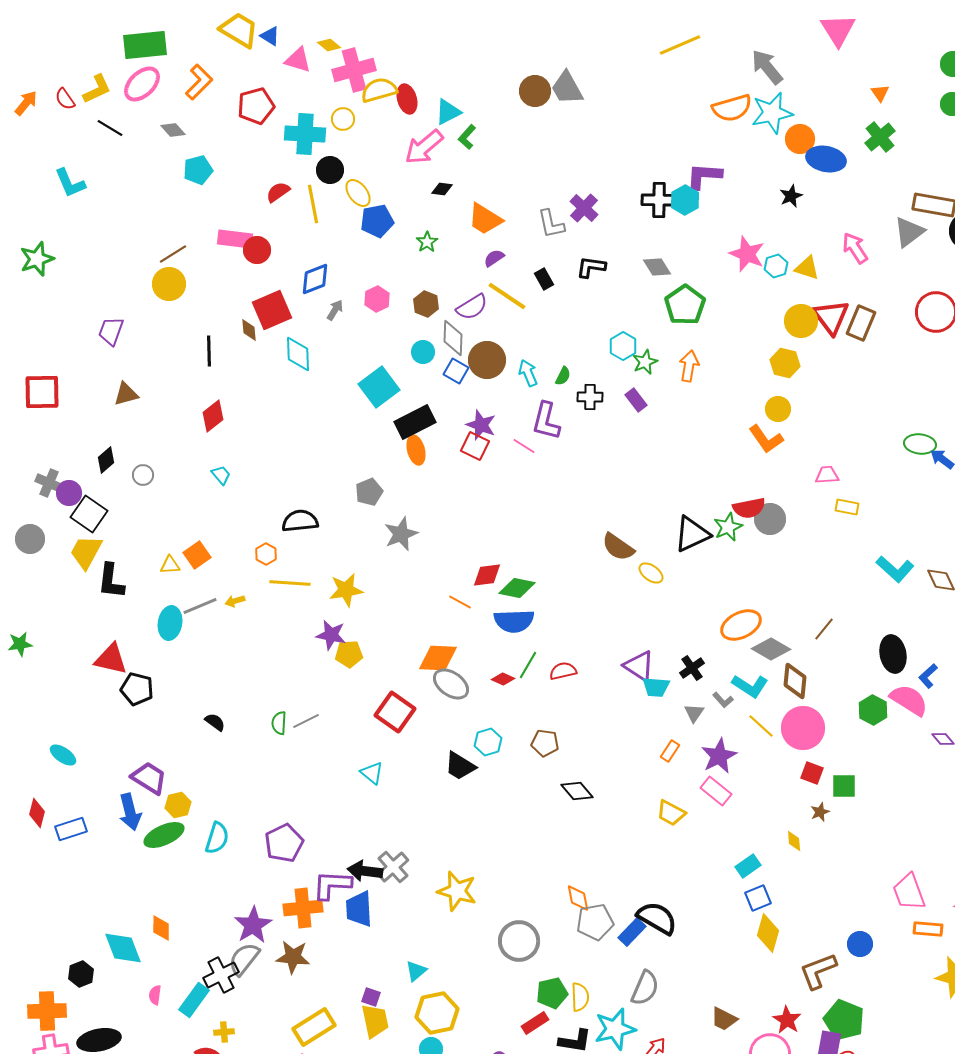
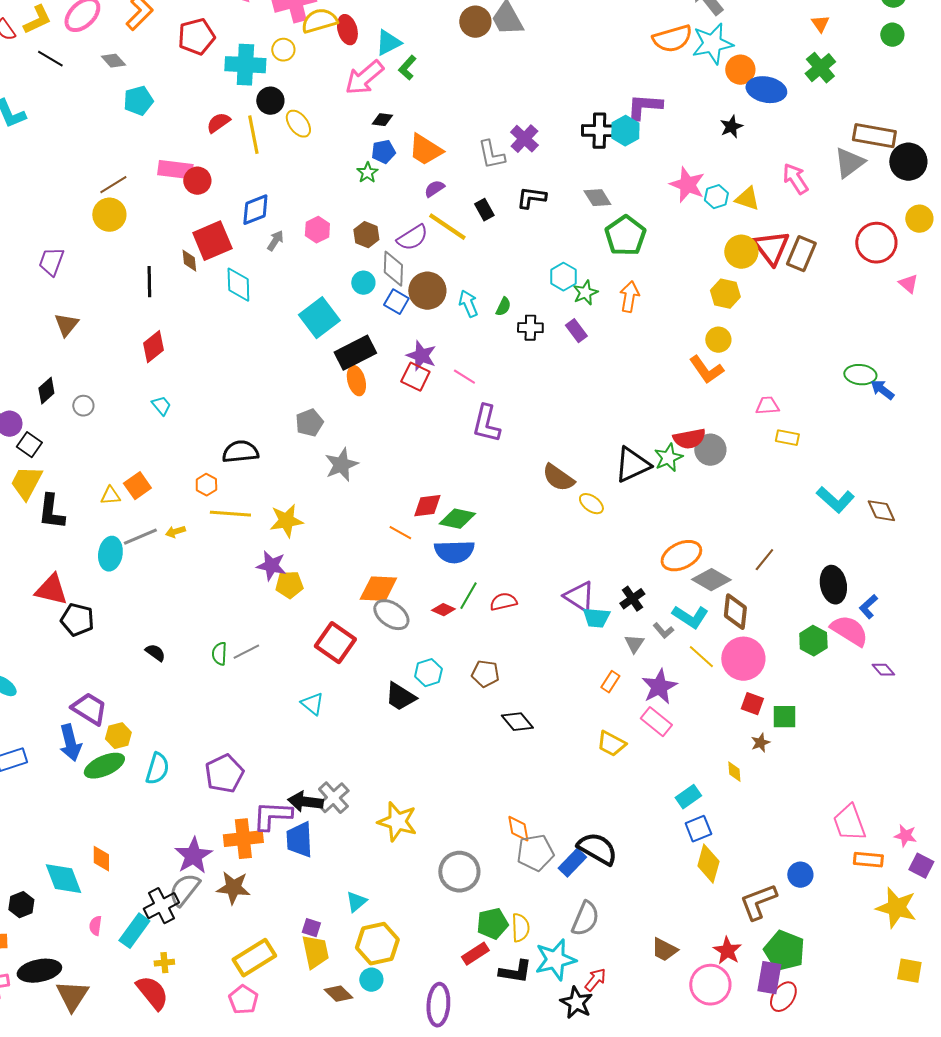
blue pentagon: (377, 221) -> (383, 152), moved, size x0.7
brown triangle: (126, 394) -> (66, 325), turned -36
purple L-shape: (546, 421) -> (486, 424), moved
black square: (89, 514) -> (29, 445), size x0.7

